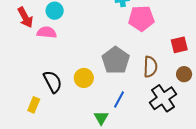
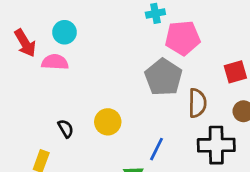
gray pentagon: (116, 60) -> (163, 77), moved
black semicircle: (53, 82) -> (66, 129), size x0.6
black cross: (163, 98) -> (216, 145), turned 36

